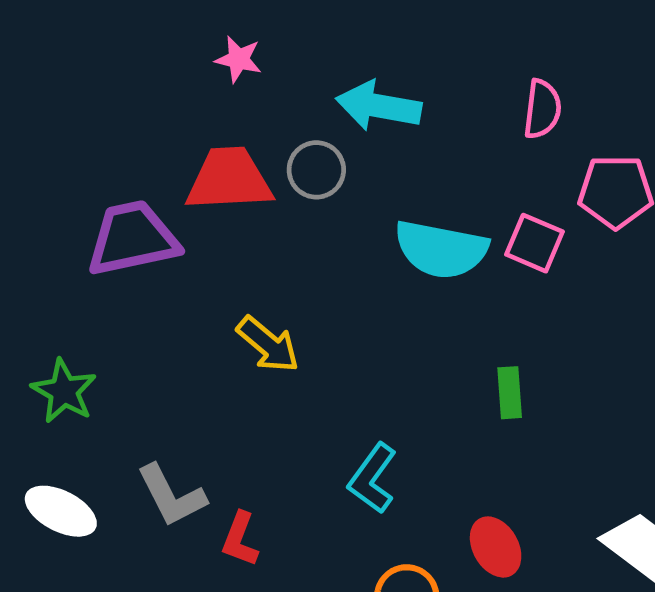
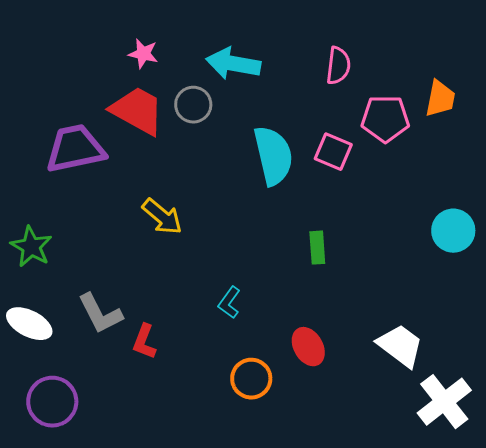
pink star: (238, 59) -> (143, 54), moved
red trapezoid: (229, 179) -> (137, 111), turned 32
cyan semicircle: (441, 249) -> (273, 156), turned -114
cyan L-shape: (372, 478) -> (229, 303), size x0.7

